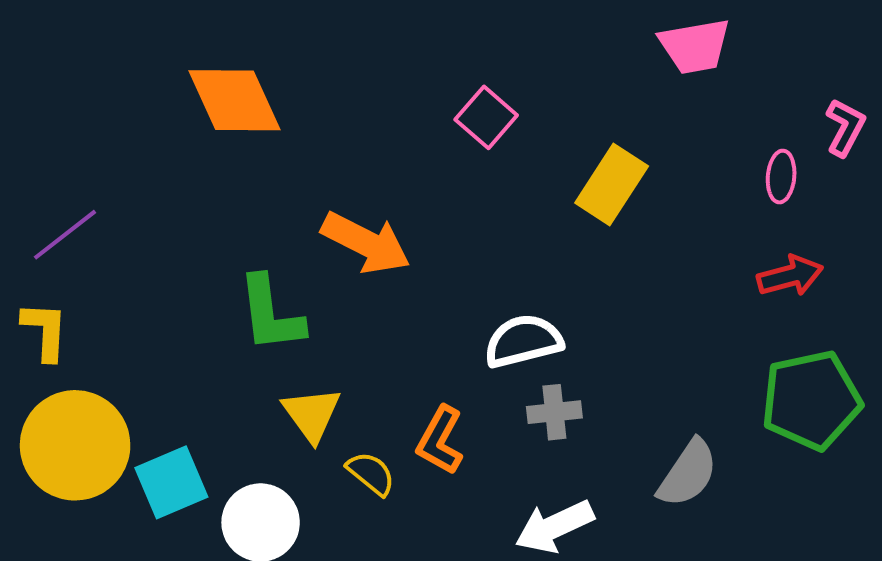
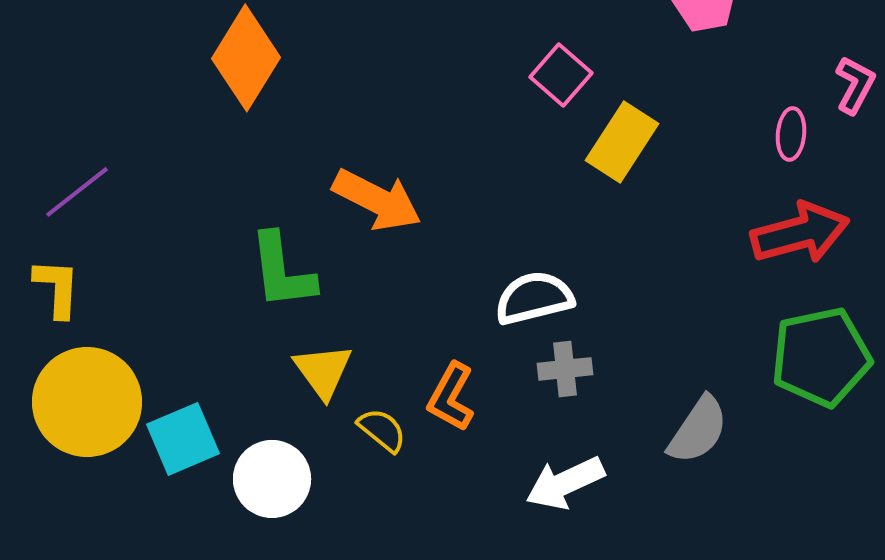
orange diamond: (234, 100) -> (246, 58), turned 56
pink square: (486, 117) -> (561, 75), moved
red arrow: (790, 276) -> (800, 233), size x1.5

